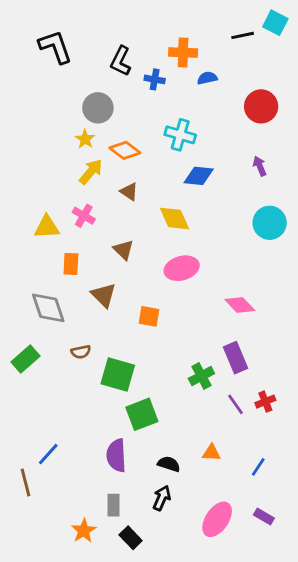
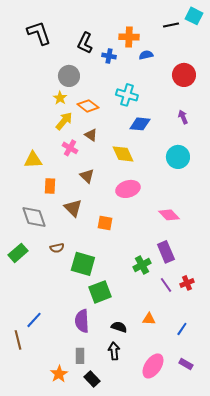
pink cross: (84, 216) -> (70, 148), moved
cyan circle: (270, 223) -> (178, 157), moved
black arrow: (162, 498) -> (114, 351), turned -30

